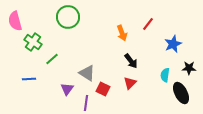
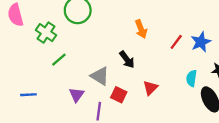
red line: (148, 24) -> (176, 42), moved
green cross: (33, 42) -> (46, 33), moved
black arrow: (131, 61) -> (127, 60), moved
blue line: (29, 79) -> (28, 95), moved

